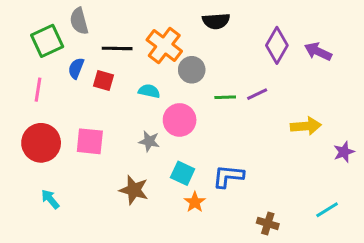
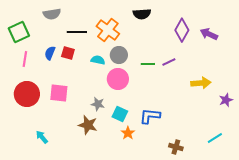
gray semicircle: (79, 21) -> (52, 14), turned -84
green square: (47, 41) -> (19, 32), moved
blue semicircle: (76, 68) -> (50, 53), moved
gray circle: (192, 70) -> (119, 55), moved
gray star: (149, 141) -> (98, 104), moved
cyan arrow: (50, 199) -> (42, 137), moved

